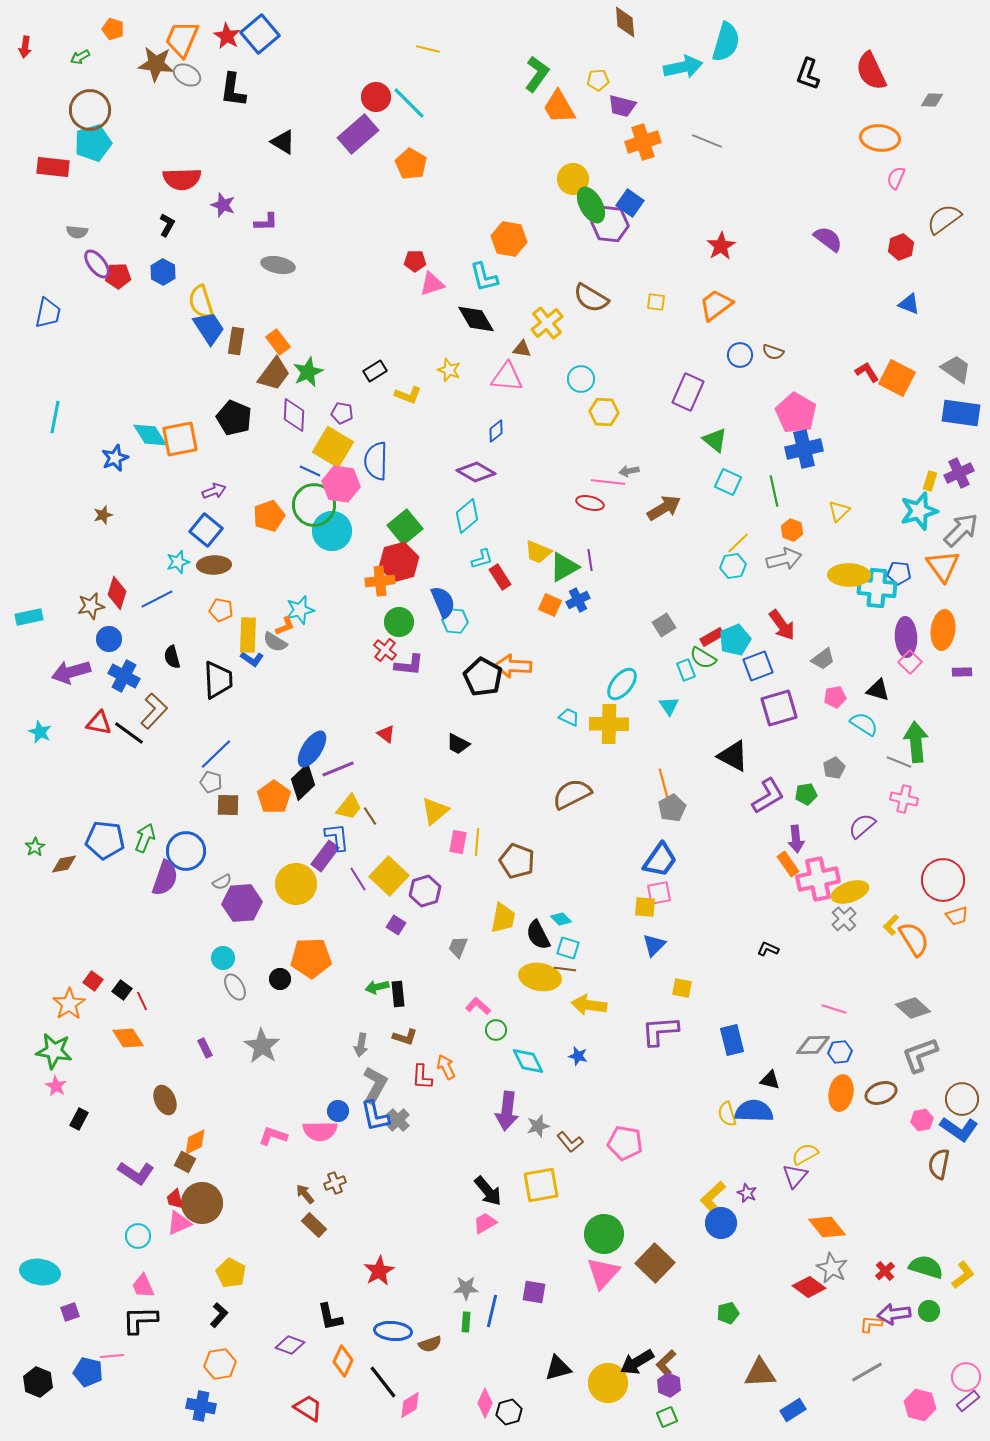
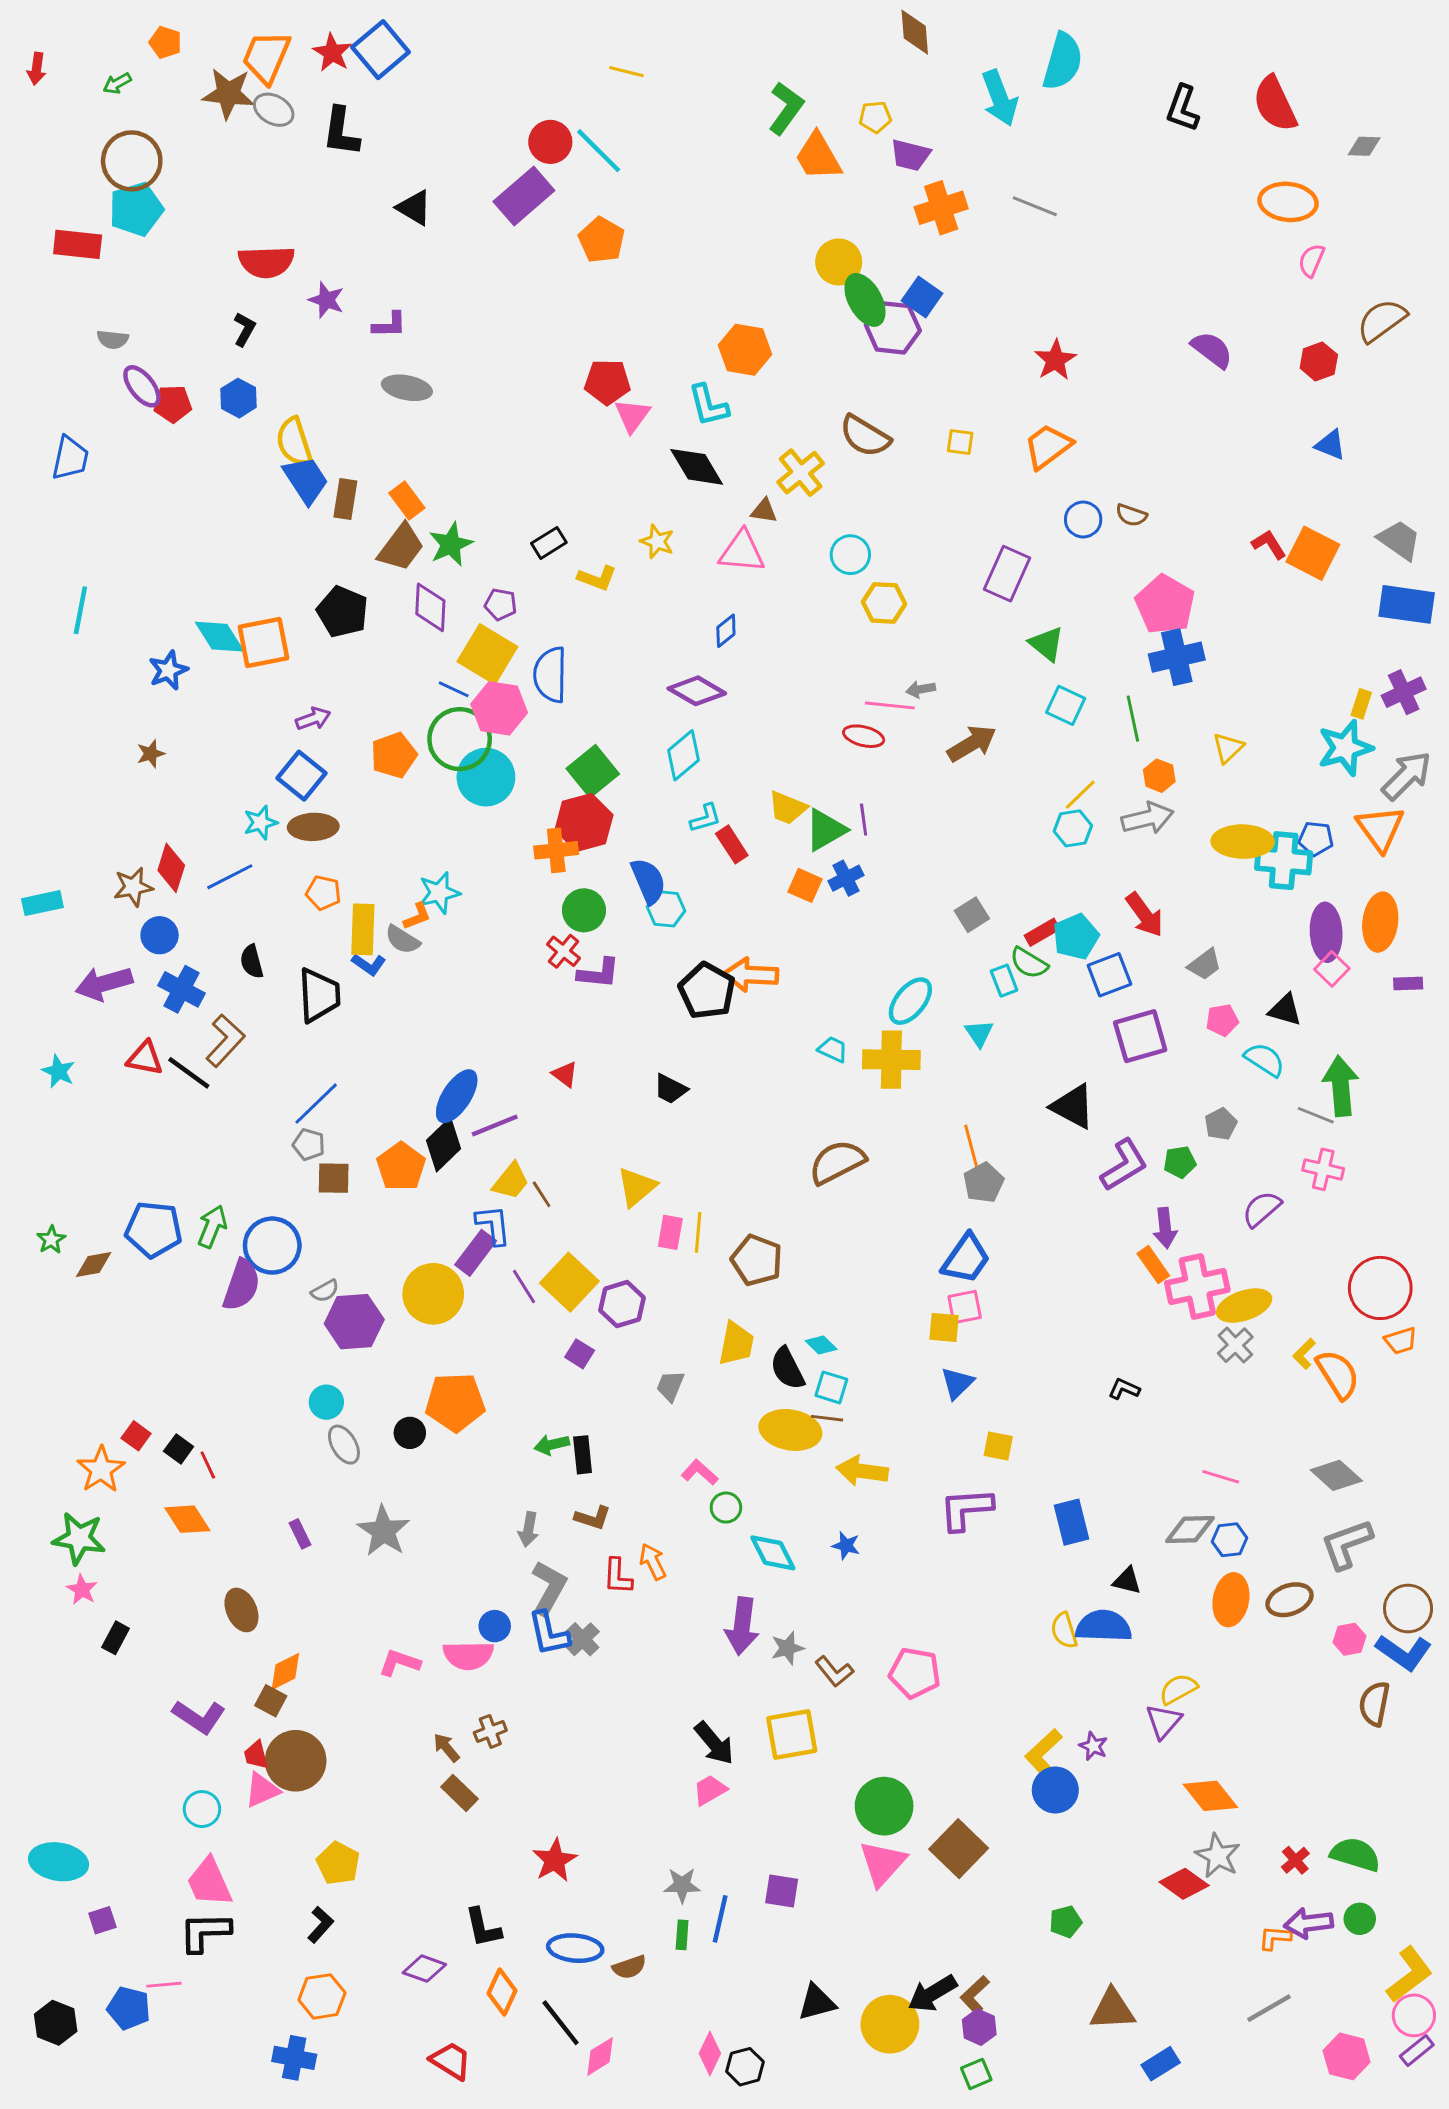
cyan arrow: (683, 67) -> (1000, 98), turned 81
red pentagon: (415, 261) -> (607, 382), size x1.4
pink triangle: (432, 284) -> (632, 416), turned -36
yellow L-shape: (963, 1275) -> (1410, 1974), moved, size x1.4
pink trapezoid: (143, 1286) -> (209, 1882), size x1.4

